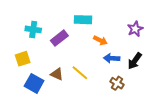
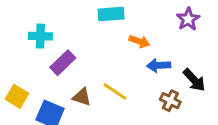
purple rectangle: (59, 38) -> (63, 63), moved
yellow square: (23, 59) -> (17, 96), moved, turned -35
black arrow: (135, 61) -> (194, 80), moved, turned -72

